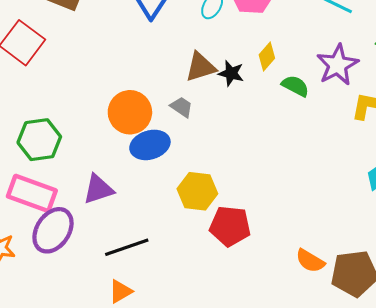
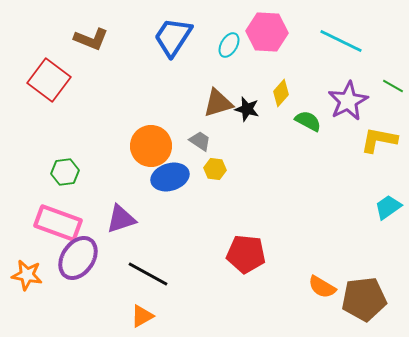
green hexagon: (39, 140) -> (65, 172), size x0.7
yellow hexagon: (197, 191) -> (215, 169), moved, size x0.6
black line: (127, 247) -> (148, 274), turned 48

